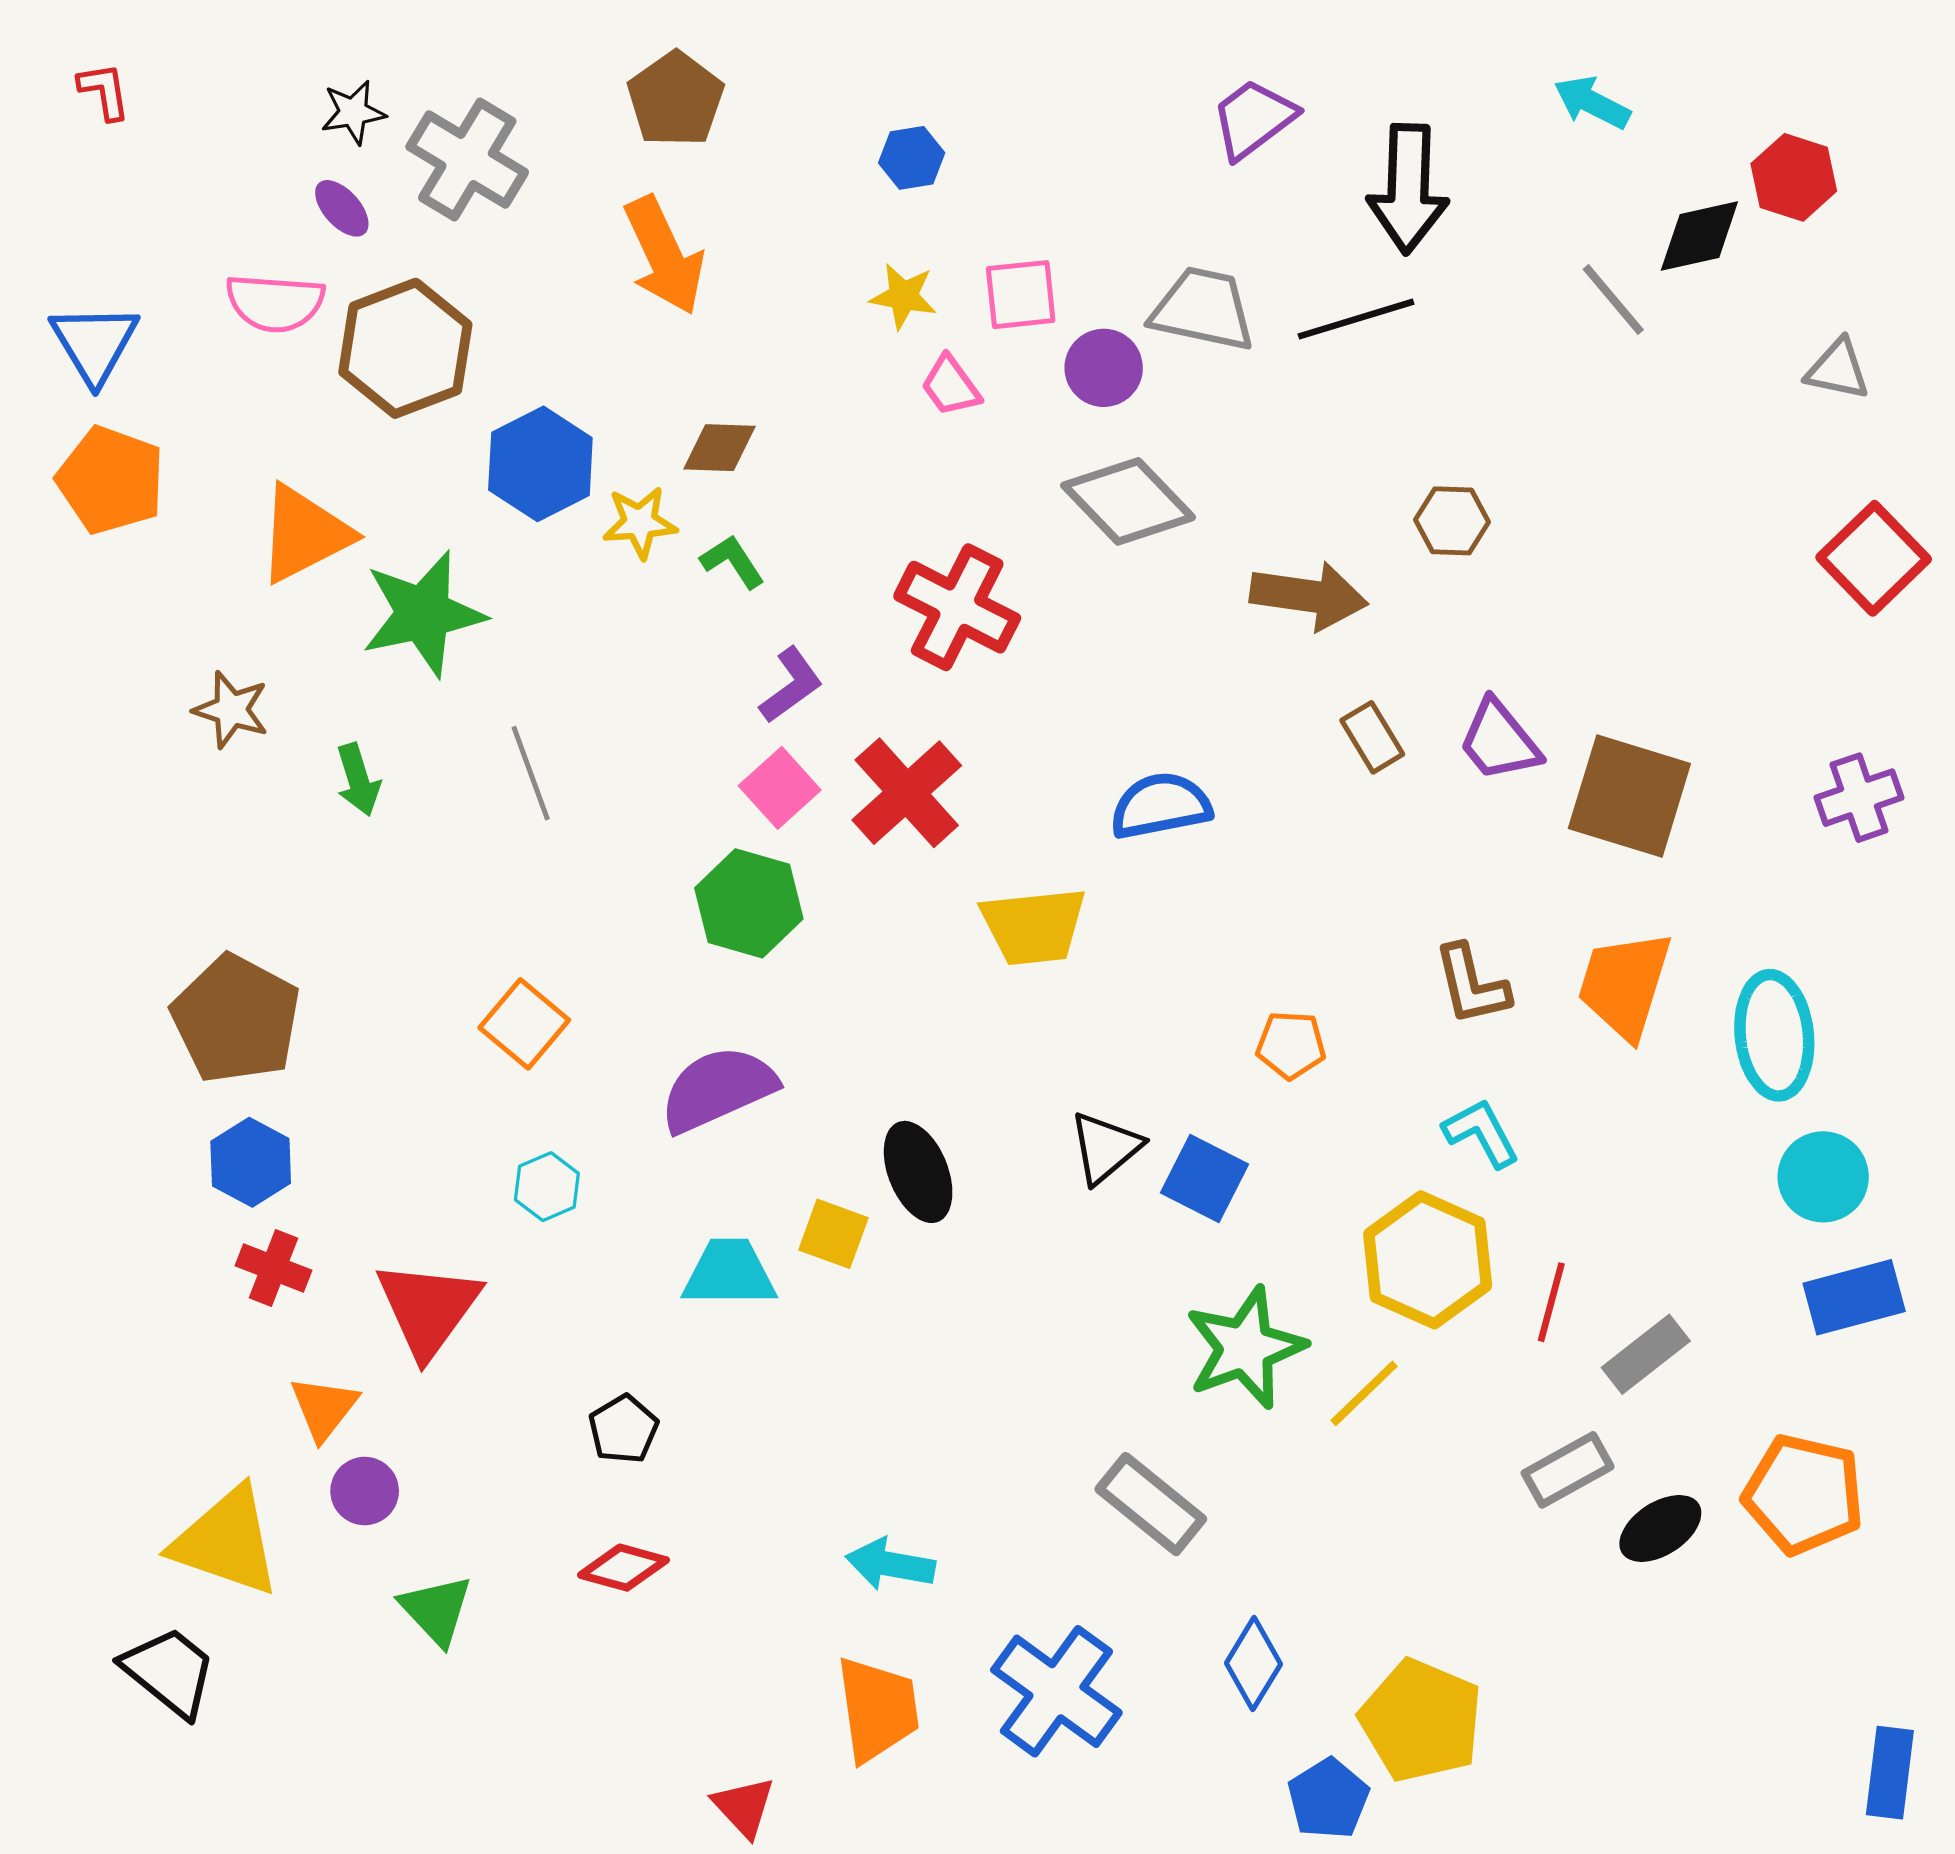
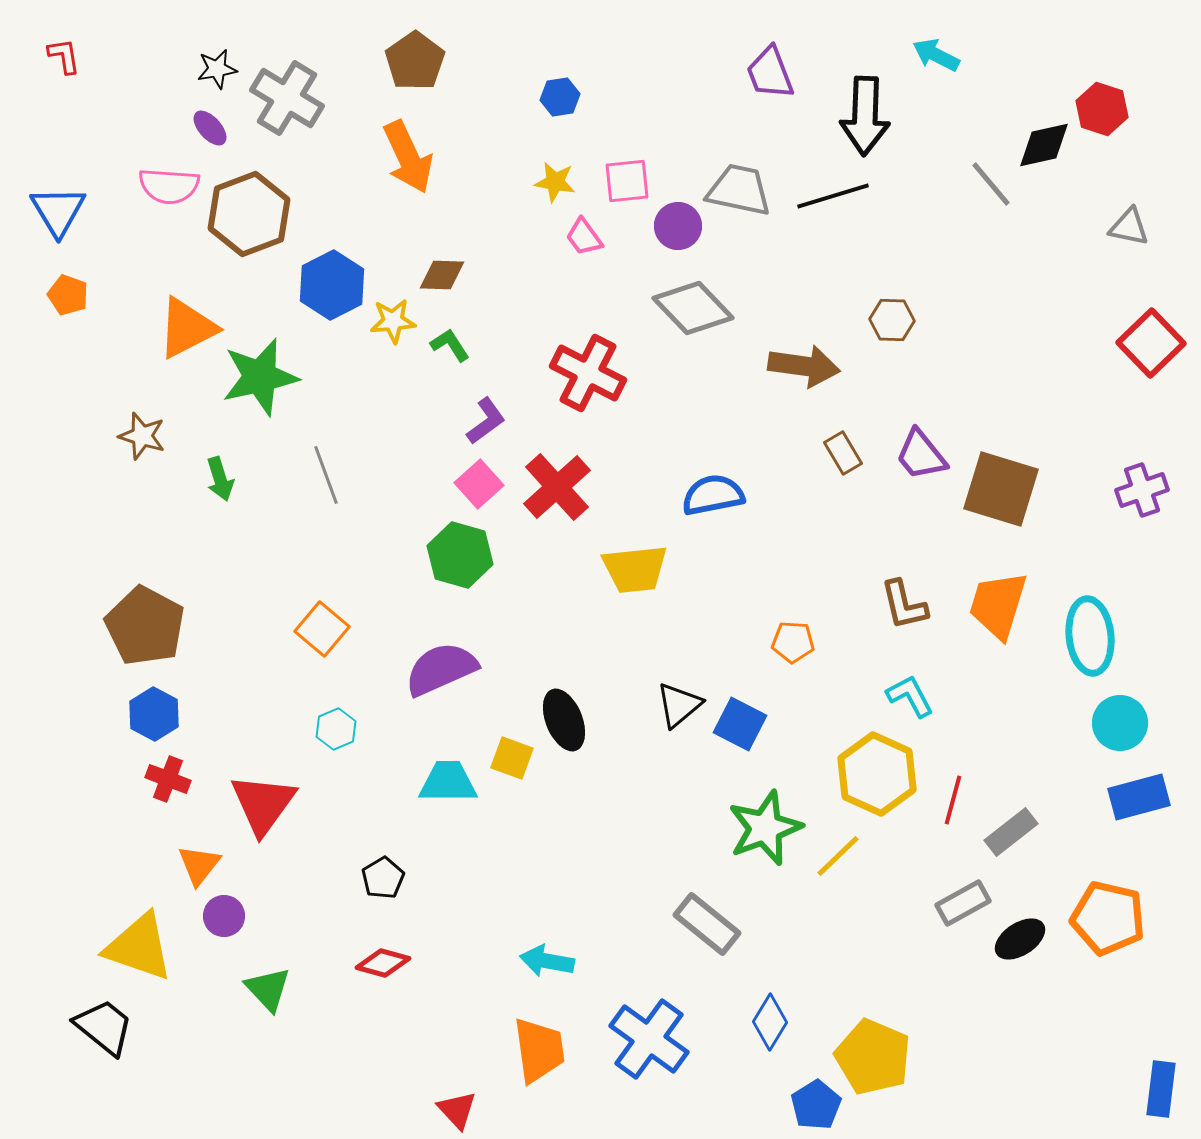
cyan arrow: (1592, 103) -> (936, 55), moved
purple trapezoid: (1253, 119) -> (770, 73), turned -74
orange pentagon: (111, 480) -> (68, 295), size x0.6

